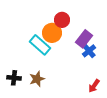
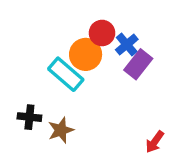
blue cross: (89, 51) -> (127, 45), moved
black cross: (14, 78) -> (29, 117), moved

